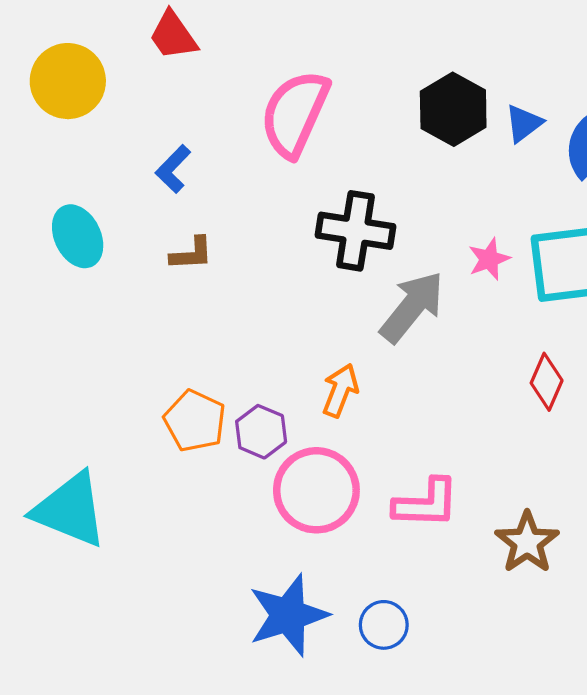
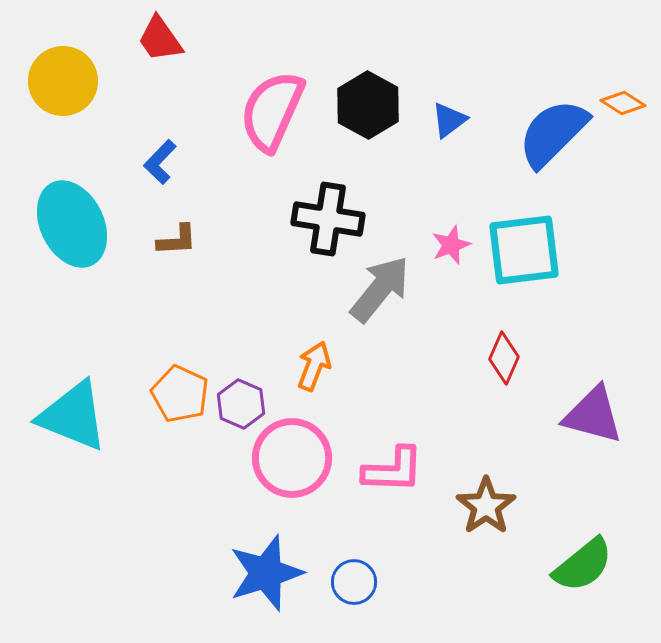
black hexagon: (453, 109) -> (368, 105), moved
blue triangle: (524, 123) -> (449, 120), moved
cyan ellipse: (78, 236) -> (72, 224), size x1.5
cyan triangle: (70, 510) -> (73, 416), moved

